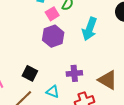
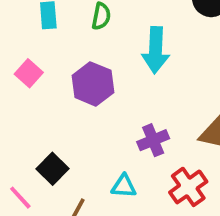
pink square: (52, 14) -> (29, 73), moved
black square: (30, 73) -> (53, 169), moved, turned 35

